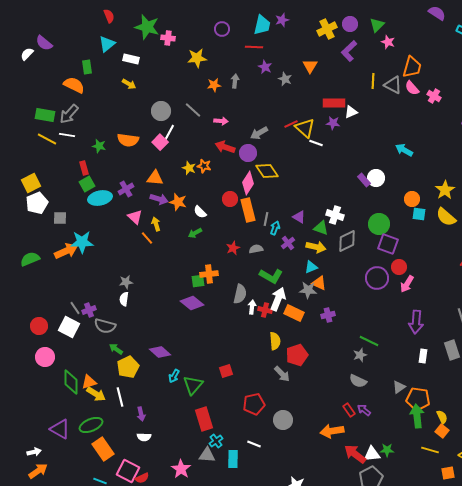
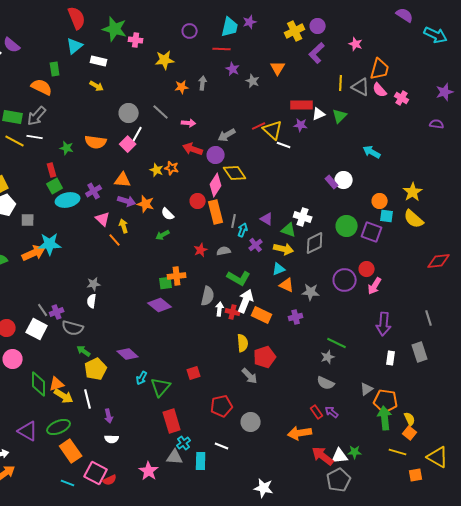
red semicircle: (109, 16) -> (77, 18), size x1.6
green triangle: (377, 25) -> (340, 116), moved
purple square: (388, 244) -> (372, 232), moved
gray star: (308, 290) -> (311, 292), moved

